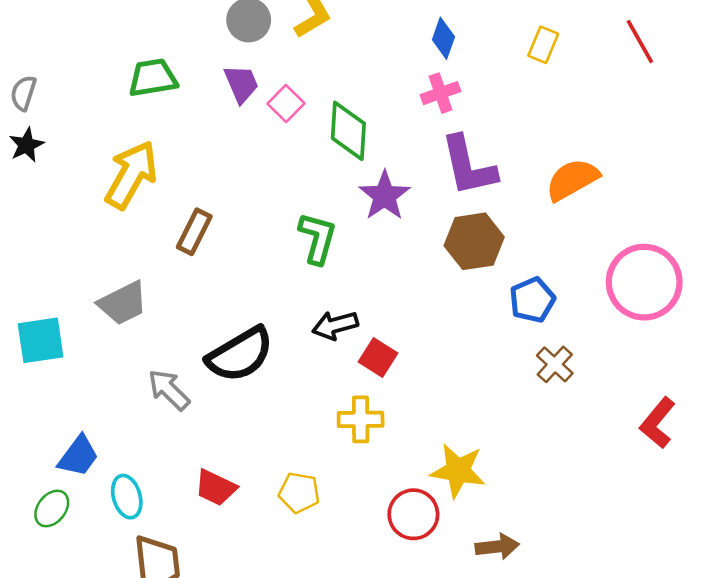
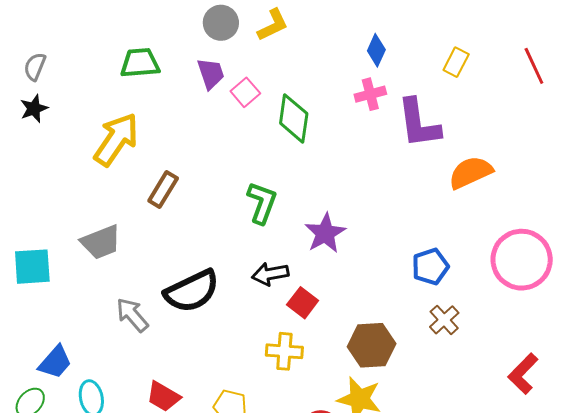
purple L-shape: (468, 166) -> (419, 123), moved
purple star: (385, 196) -> (325, 233), moved
brown hexagon: (474, 241) -> (372, 345), moved

